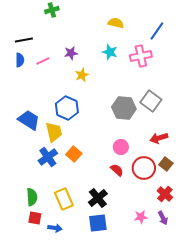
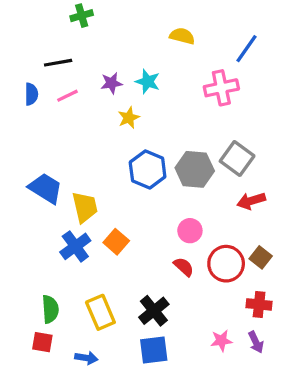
black line: (24, 40) -> (58, 63), moved
cyan star: (110, 52) -> (148, 82), moved
blue hexagon: (67, 108) -> (148, 169), moved
red arrow: (159, 138) -> (251, 201), moved
red cross: (165, 194) -> (259, 304), turned -35
red square: (35, 218) -> (42, 342), moved

